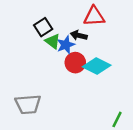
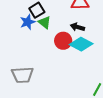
black arrow: (79, 35) -> (77, 27), moved
blue star: (66, 45) -> (28, 22), moved

